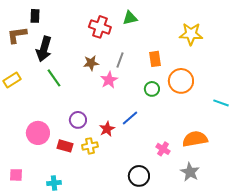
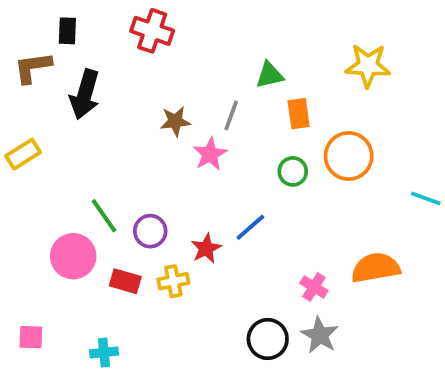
green triangle: (130, 18) -> (270, 75), moved
red cross: (100, 27) -> (152, 31), moved
green line: (54, 78) -> (104, 216), moved
gray star: (190, 172) -> (320, 335), moved

